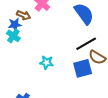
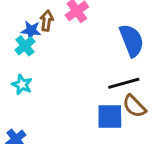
brown arrow: (24, 15) -> (47, 21), turned -120
cyan star: (46, 62) -> (22, 85), moved

